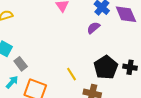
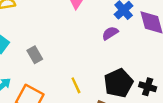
gray rectangle: (21, 64) -> (35, 55), moved

